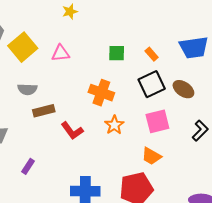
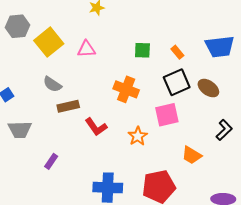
gray semicircle: (27, 89) -> (52, 84), turned 30
pink square: (157, 121) -> (167, 115), moved
orange star: (114, 125) -> (138, 136), moved
orange trapezoid: (151, 156) -> (192, 155), moved

